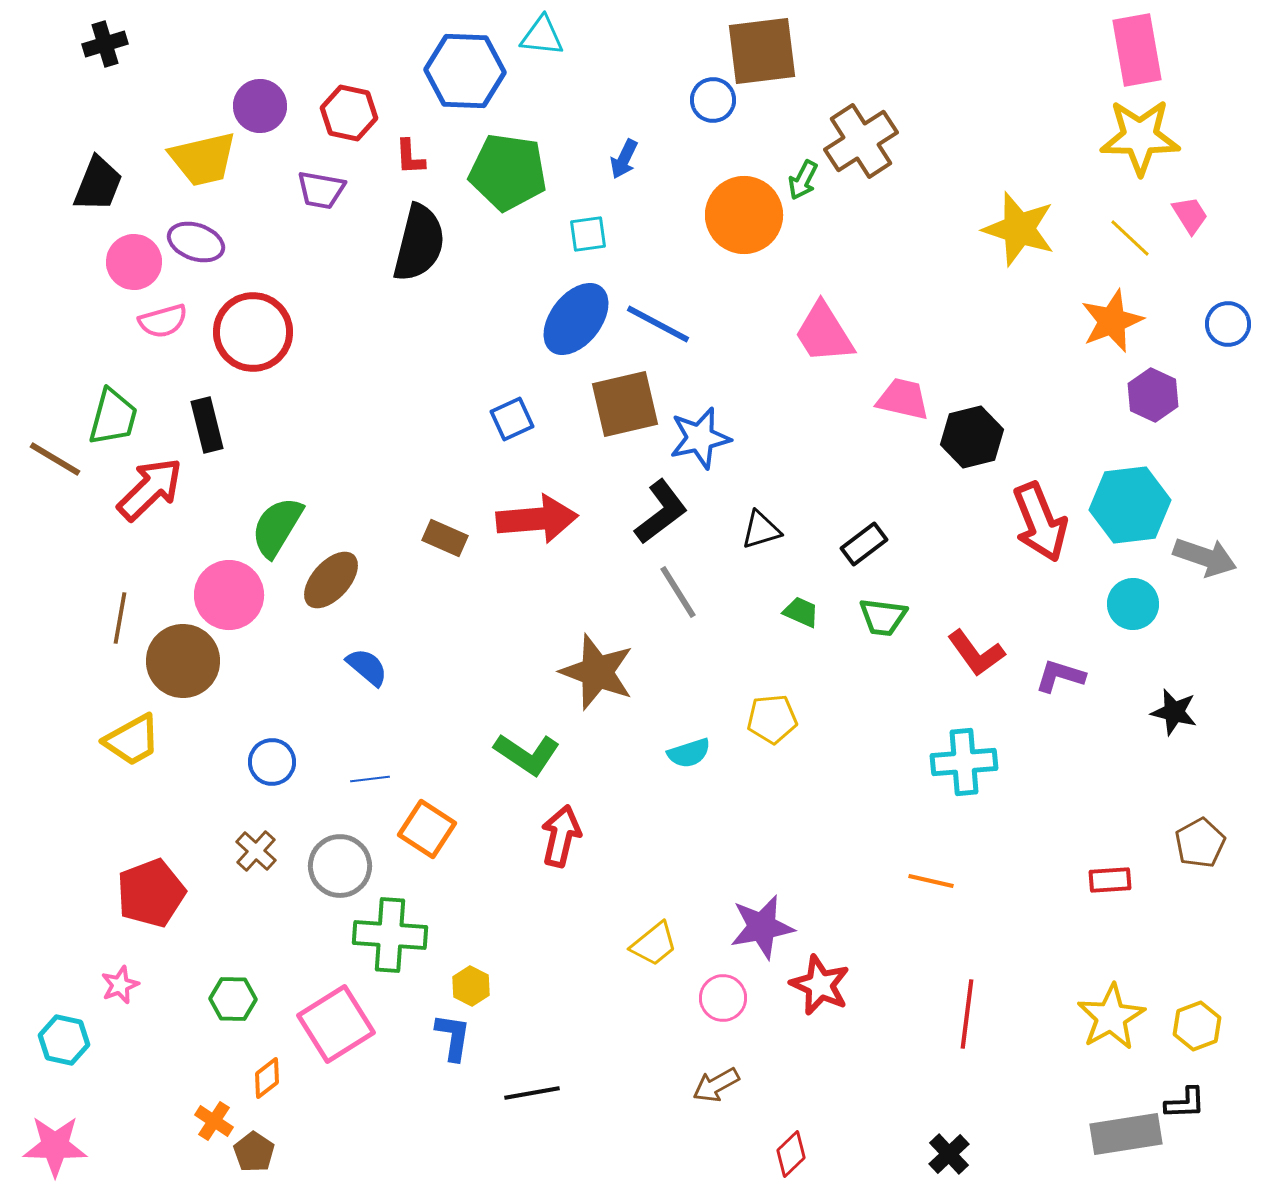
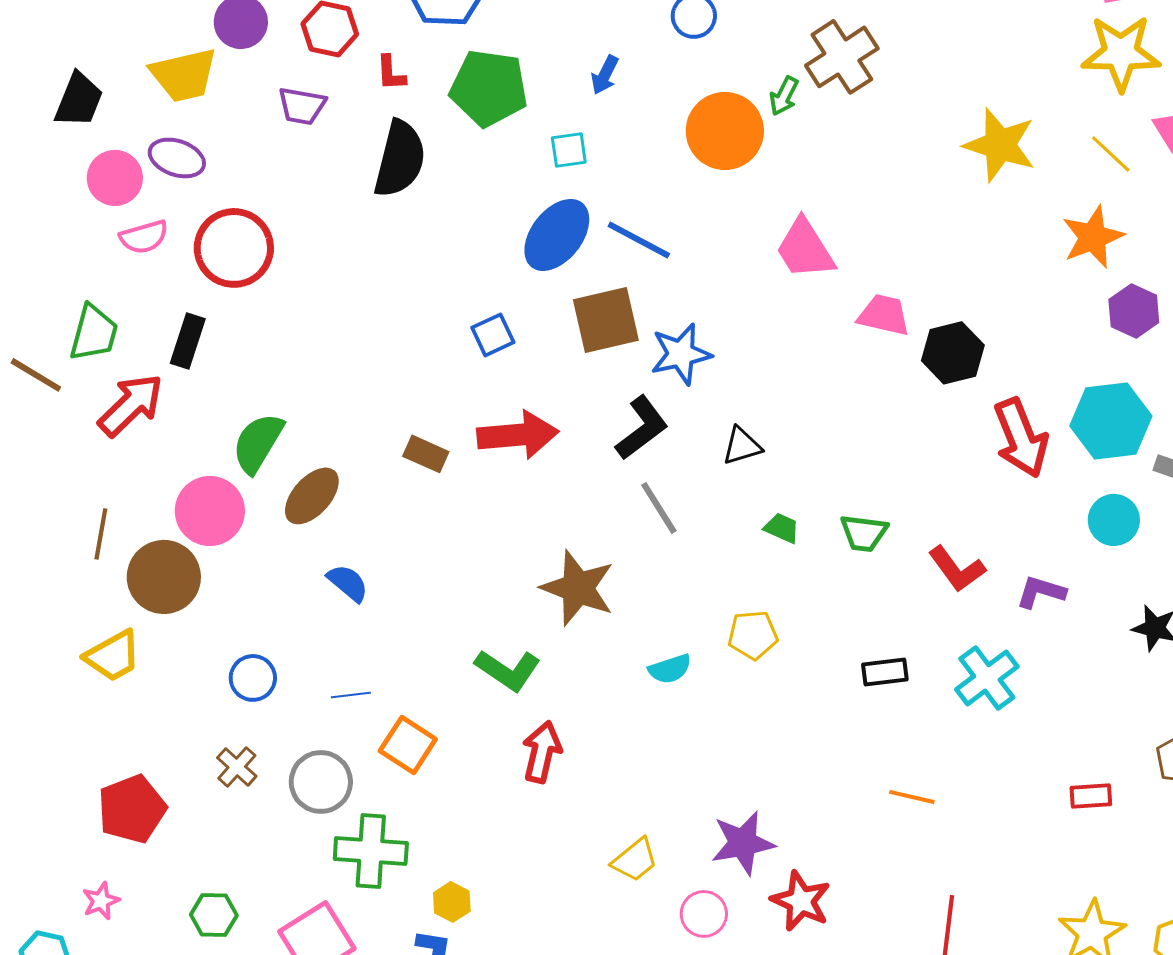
black rectangle: (207, 425) -> (188, 341), turned 32
black rectangle: (864, 544) -> (885, 672), moved, turned 30
cyan cross: (964, 762) -> (987, 678), moved, turned -32

